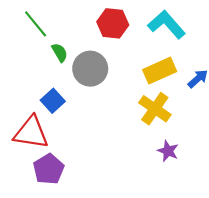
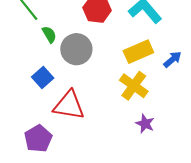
red triangle: (31, 133) -> (69, 105), moved

